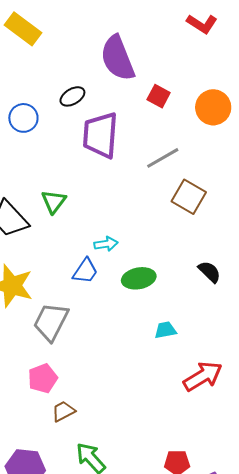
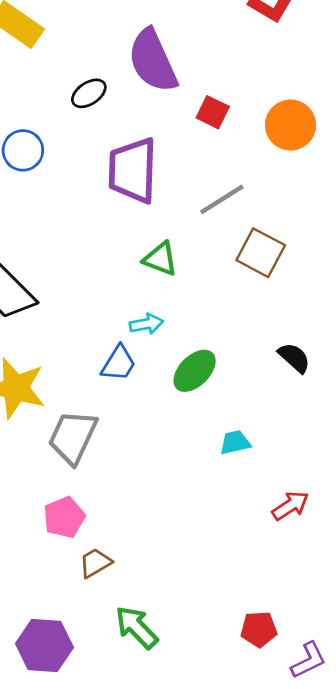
black ellipse: (72, 96) -> (89, 93), moved
green triangle: (54, 202) -> (160, 259), moved, turned -44
green ellipse: (139, 278) -> (195, 371), turned -32
red arrow: (203, 376) -> (290, 506), size x0.7

